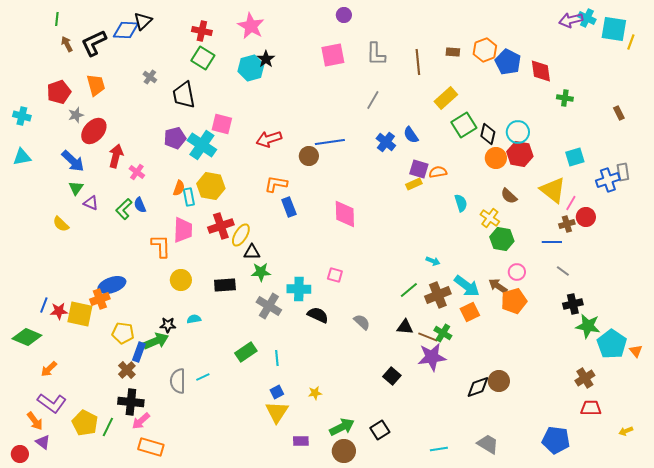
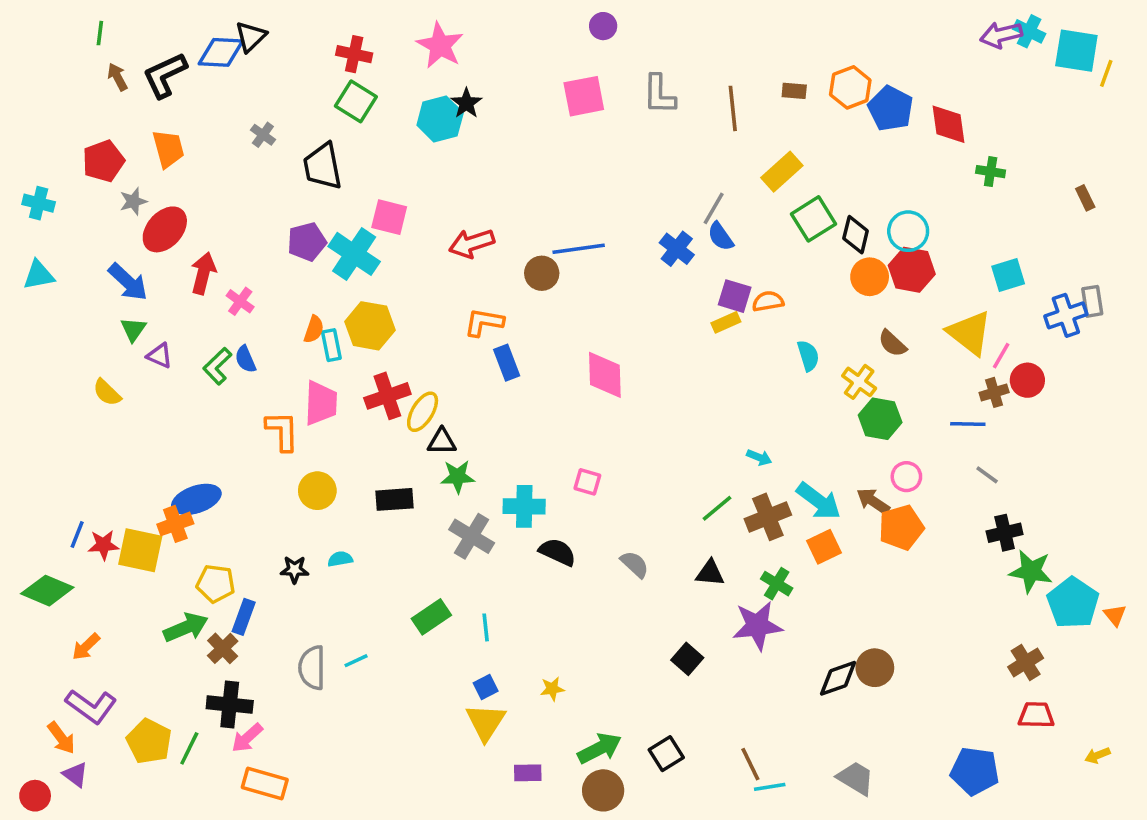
gray line: (373, 100) -> (714, 208), moved
brown line: (428, 337) -> (750, 764), moved, turned 42
green arrow: (156, 341) -> (186, 627), moved

